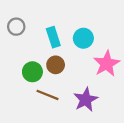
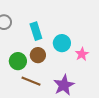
cyan circle: (83, 38) -> (62, 43), moved
pink star: (107, 64) -> (82, 54), size x0.6

